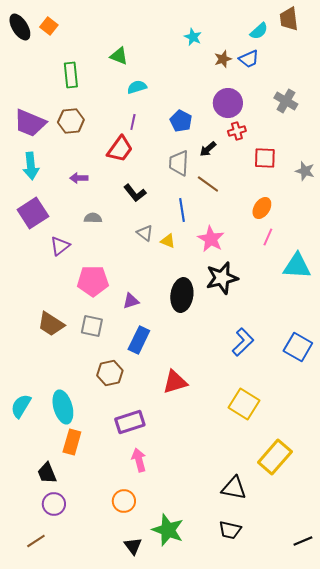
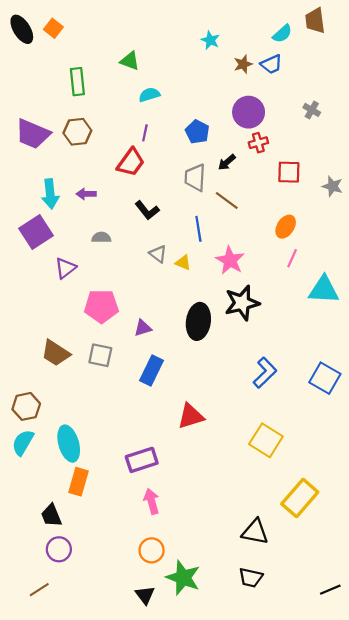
gray cross: (286, 101) -> (312, 110), size x0.7
cyan arrow: (31, 166) -> (50, 194), moved
brown hexagon: (110, 373) -> (26, 406), moved
orange circle: (124, 501) -> (152, 550), moved

